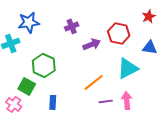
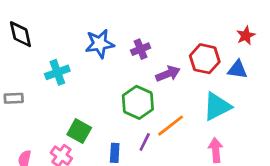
blue star: (29, 22) -> (100, 44), moved
blue triangle: (150, 47) -> (238, 70), moved
green hexagon: (44, 65) -> (138, 102), moved
purple line: (106, 101) -> (145, 142), moved, turned -56

